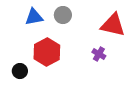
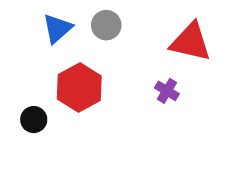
blue triangle: (34, 17) -> (57, 28), turned -30

